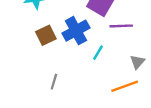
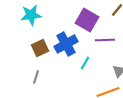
gray line: (54, 82) -> (36, 77), moved

